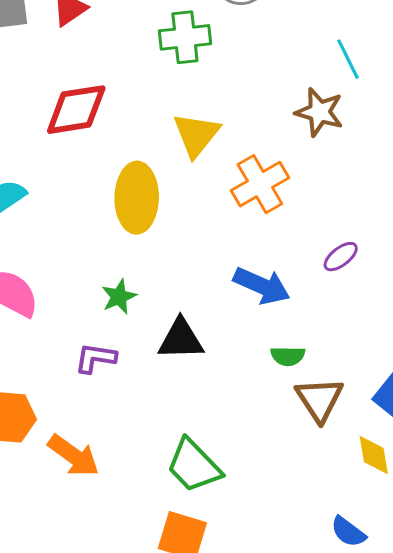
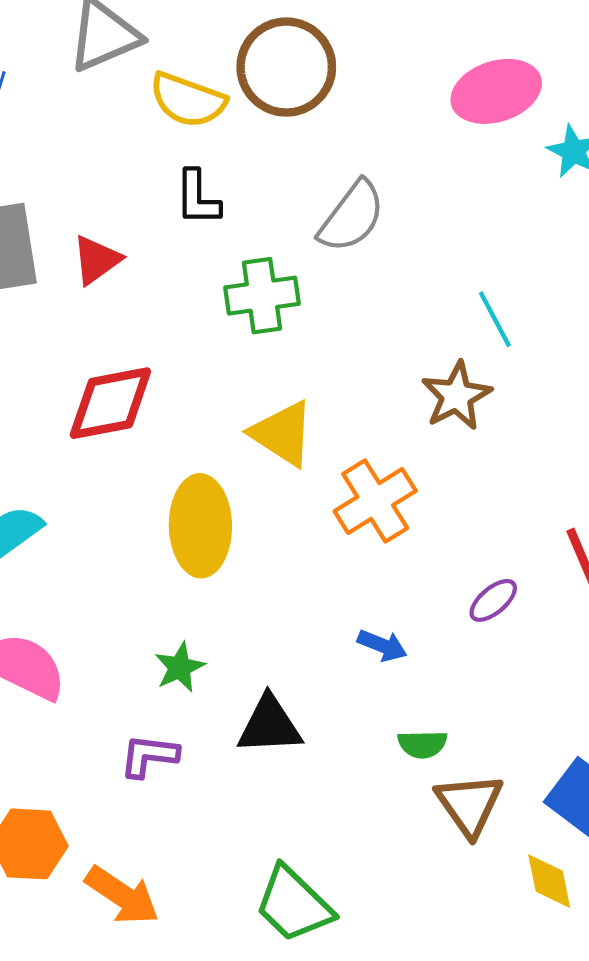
brown star: (319, 112) -> (456, 396), turned 30
yellow triangle: (196, 135) -> (282, 434), turned -34
blue arrow: (262, 286) -> (382, 645), size x0.6

